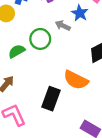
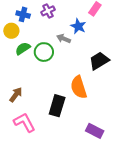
green semicircle: (17, 51) -> (23, 48), moved
orange semicircle: (76, 80) -> (79, 87), turned 50

